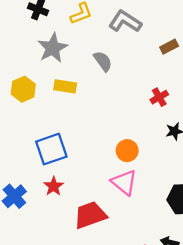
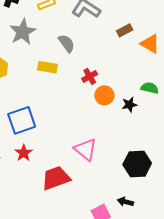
yellow rectangle: (65, 86) -> (47, 67), moved
red cross: (159, 97) -> (90, 76), moved
orange circle: (127, 151) -> (104, 95), moved

